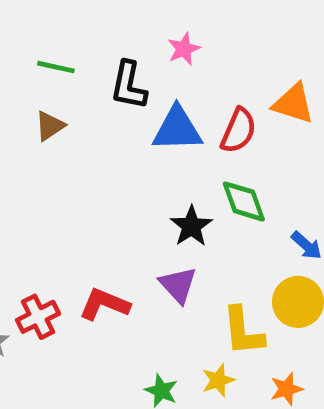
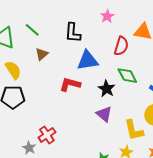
pink star: (184, 49) -> (107, 16), moved
green line: (56, 67) -> (32, 30), moved, turned 35
blue triangle: (177, 129) -> (88, 60), moved
red L-shape: (104, 304) -> (70, 84), moved

